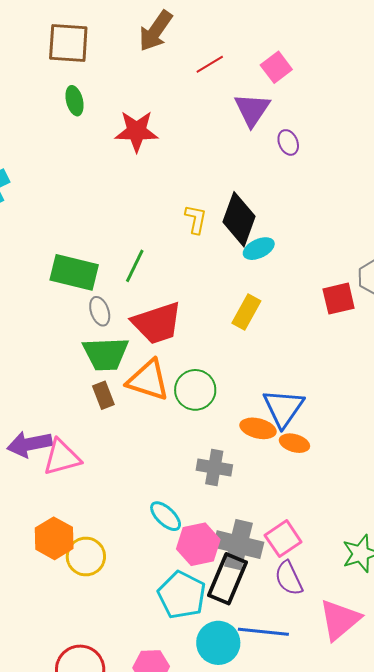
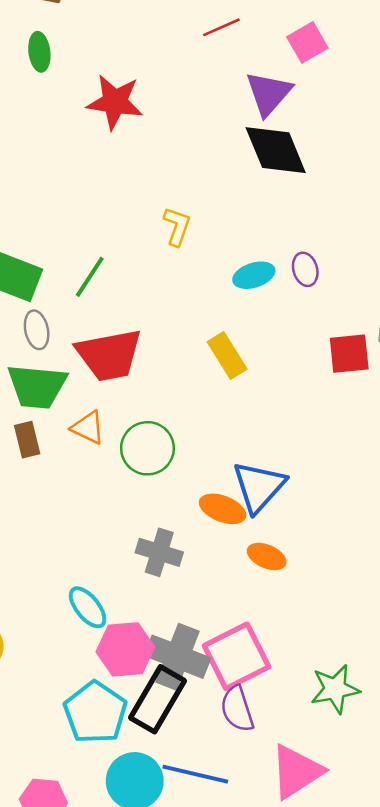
purple ellipse: (288, 142) -> (305, 269), moved
black diamond: (239, 219) -> (276, 150), moved, turned -50
yellow rectangle: (246, 312) -> (227, 356), turned -68
orange triangle: (148, 380) -> (88, 428), size x0.6
orange ellipse: (294, 443) -> (267, 556), moved
pink square: (283, 539) -> (237, 656), size x1.4

